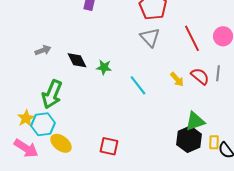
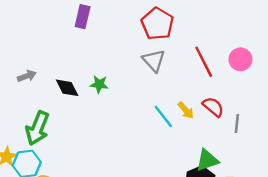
green star: (104, 67) -> (99, 84), moved
gray line: (218, 73) -> (237, 123), moved
cyan line: (138, 85) -> (163, 116), moved

